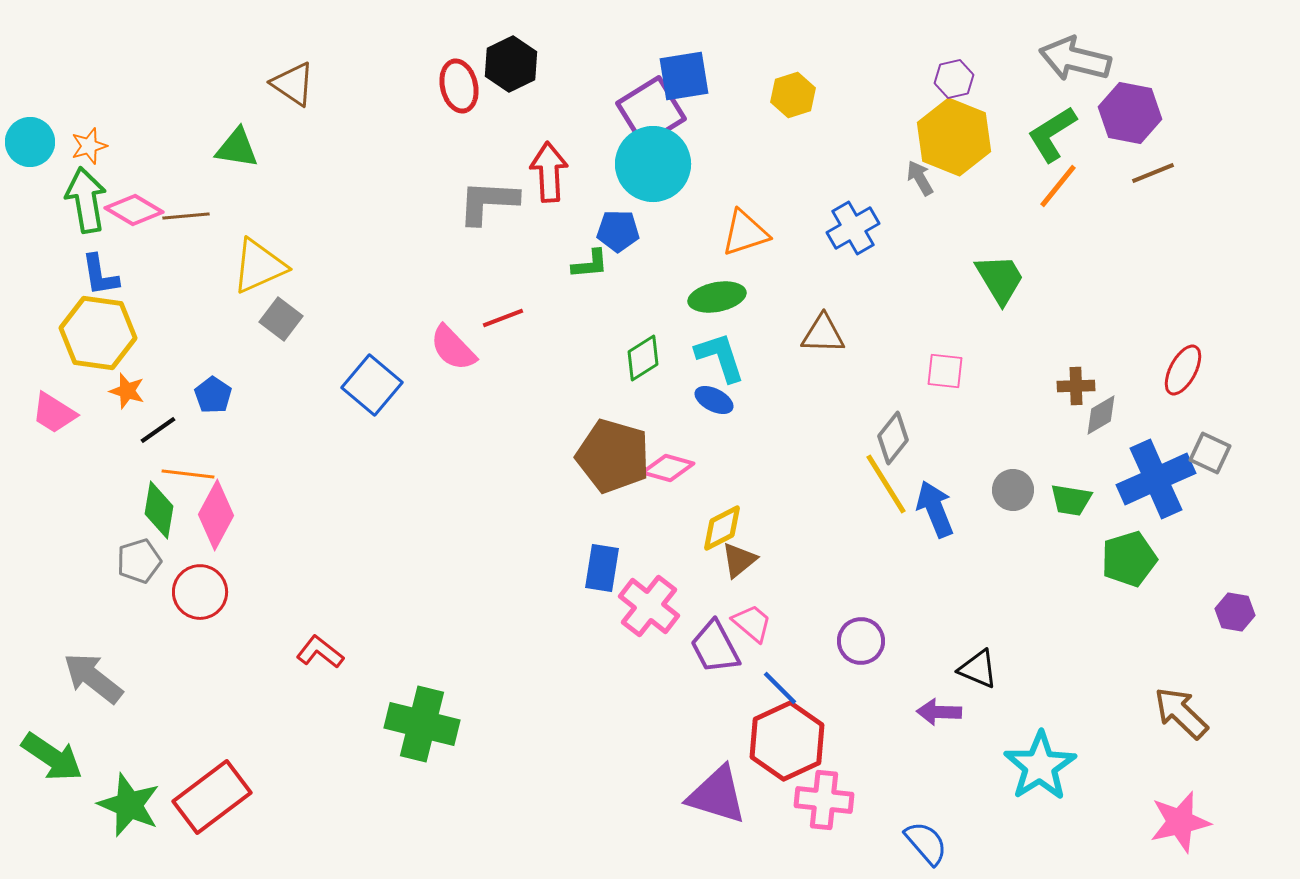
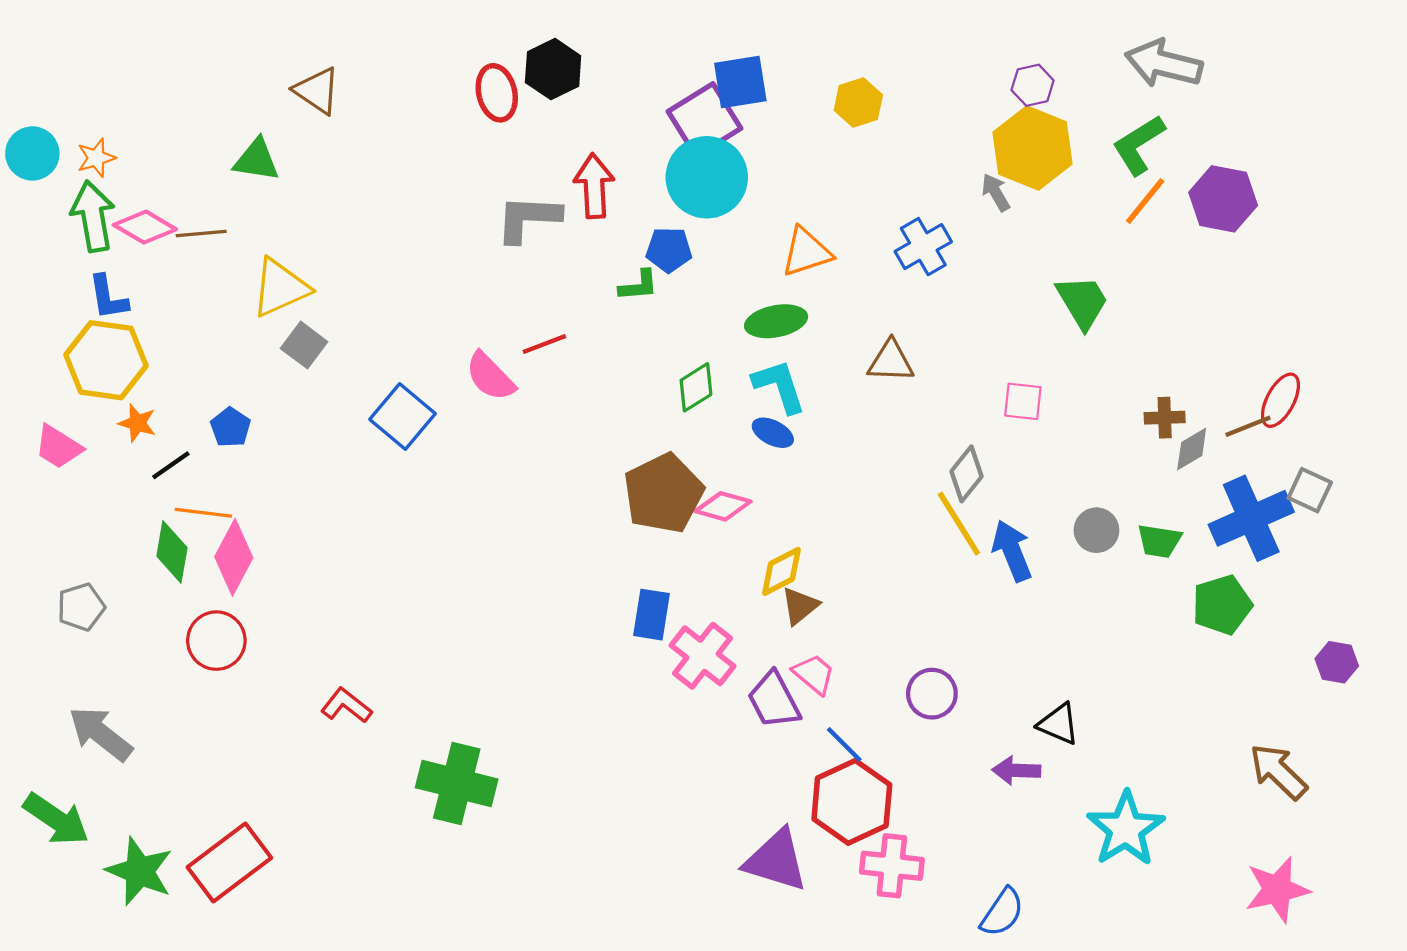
purple hexagon: (1130, 113) -> (1223, 199), moved
brown line: (1153, 173) -> (1248, 426), moved
brown pentagon: (613, 456) -> (663, 493), turned 30
gray pentagon: (139, 561) -> (81, 607), moved
blue semicircle: (926, 843) -> (1002, 912), turned 75

